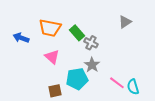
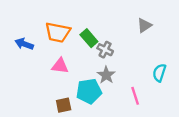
pink triangle: (52, 57) -> (60, 66), turned -35
pink line: (117, 83) -> (135, 96), turned 35
cyan semicircle: (133, 87) -> (159, 73), moved, turned 35

